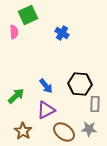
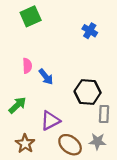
pink semicircle: (14, 32) -> (27, 66), moved
blue cross: (62, 33) -> (90, 31), moved
blue arrow: (46, 86) -> (46, 77), moved

